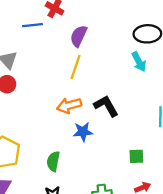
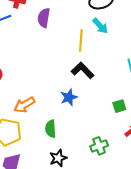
yellow line: (76, 67) -> (81, 40), moved
orange arrow: (69, 105) -> (24, 105), moved

